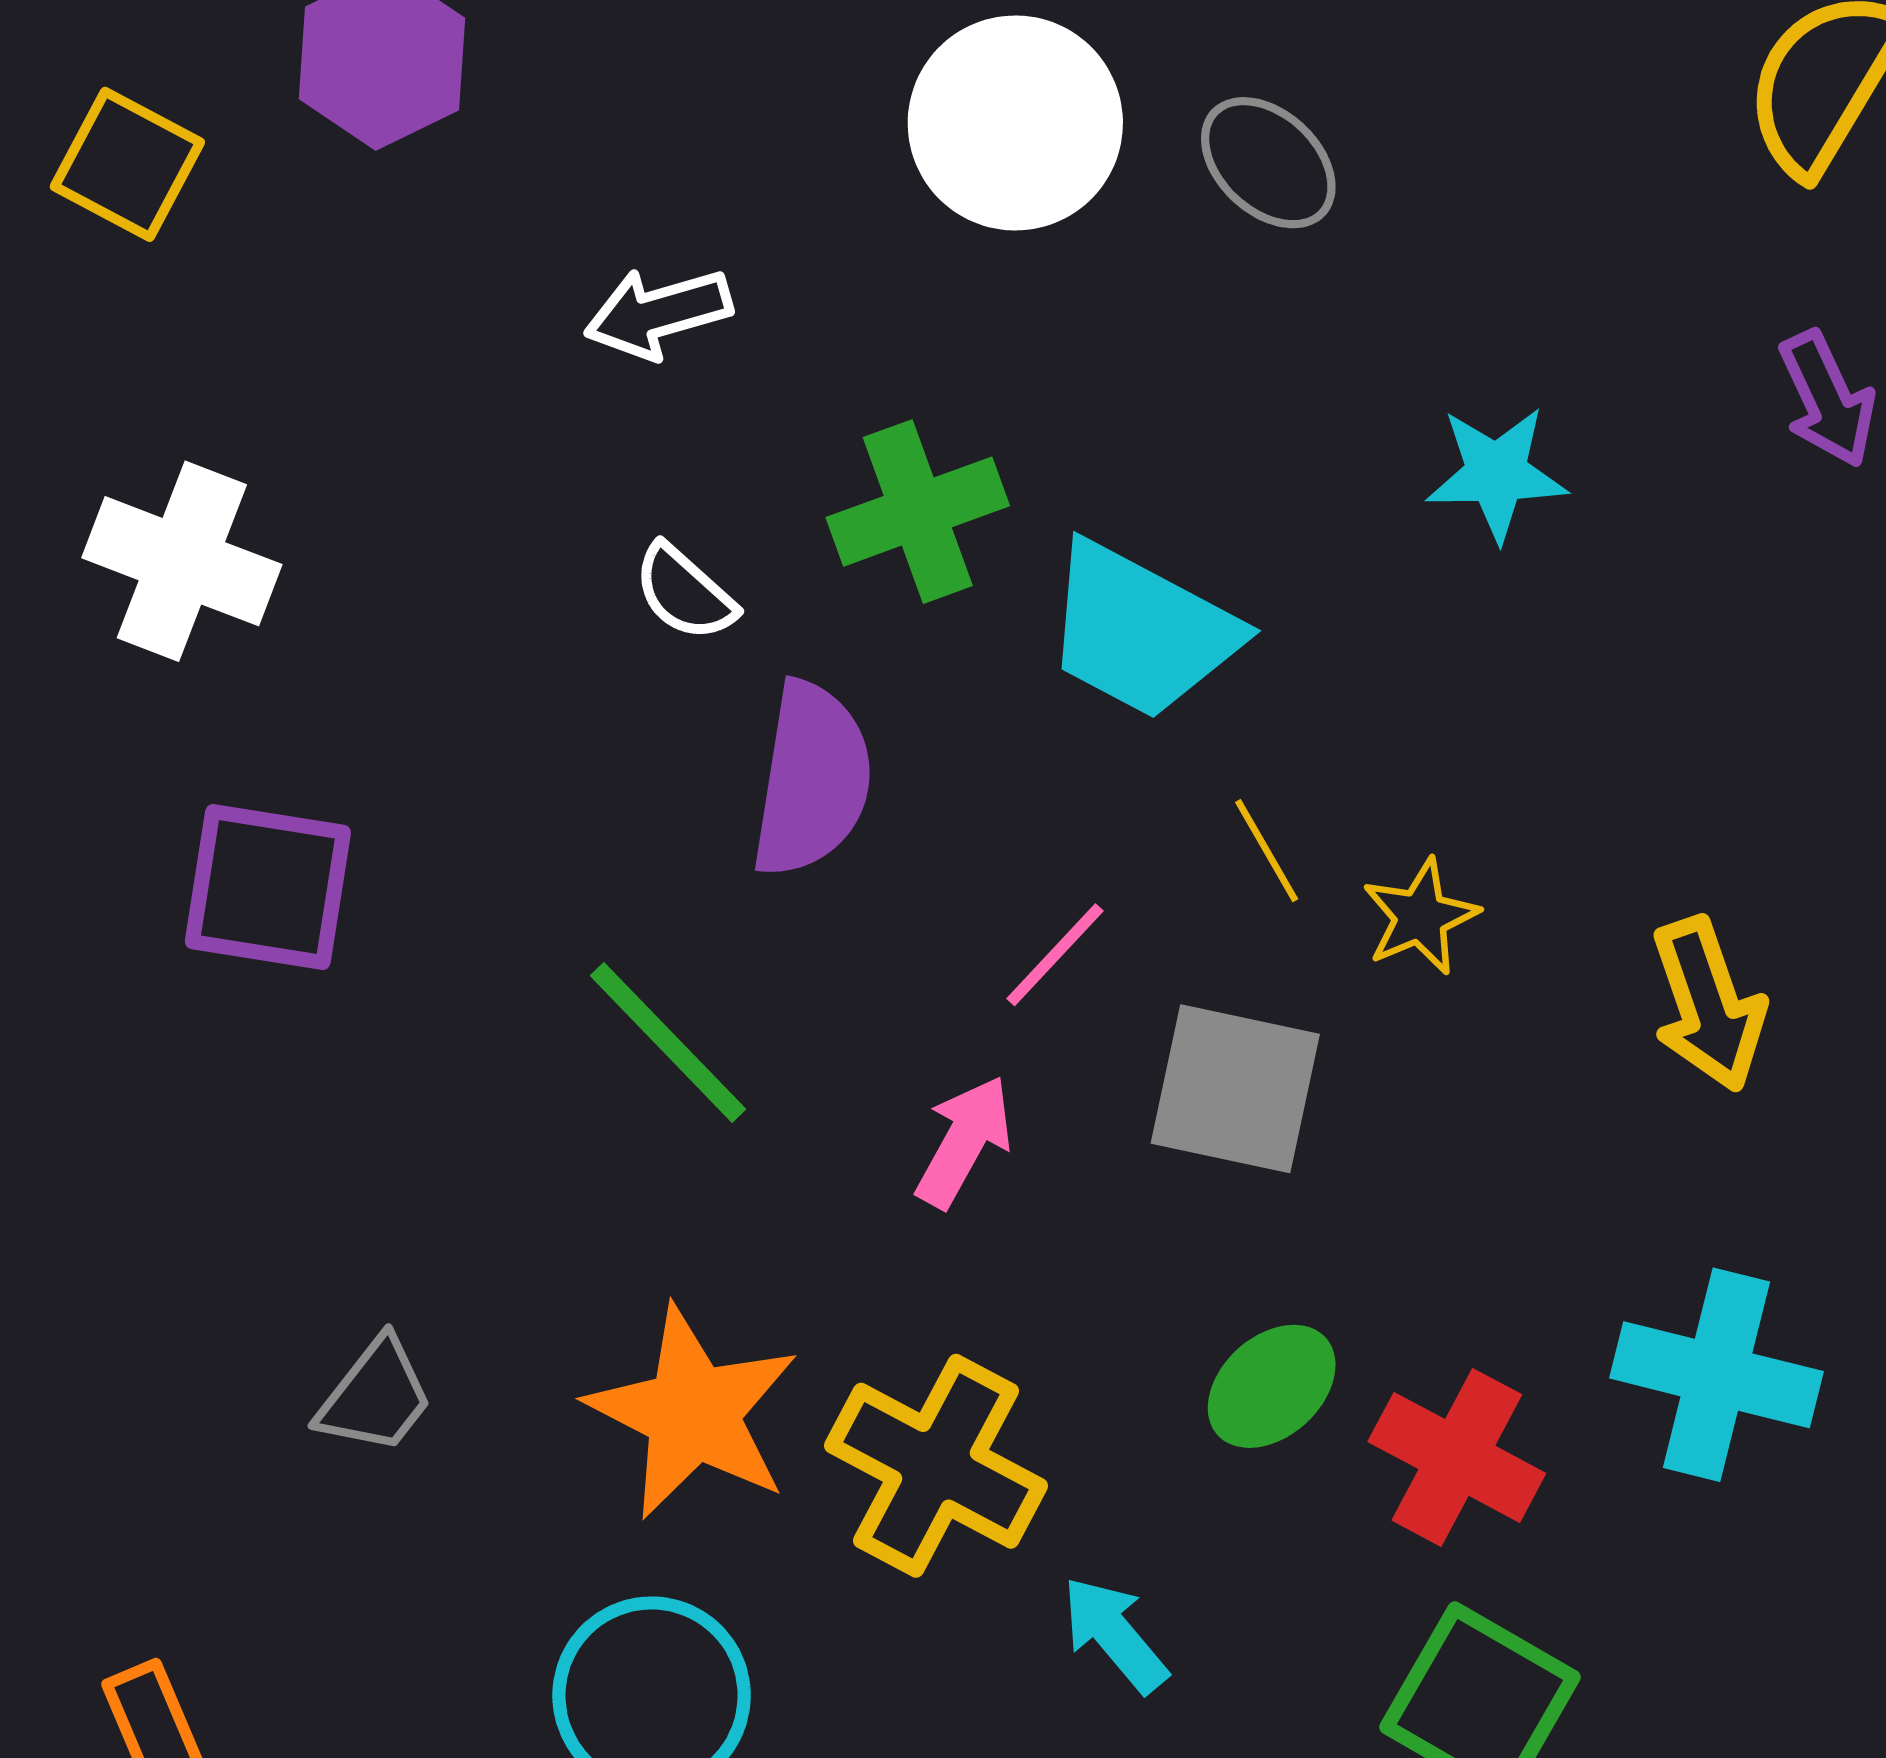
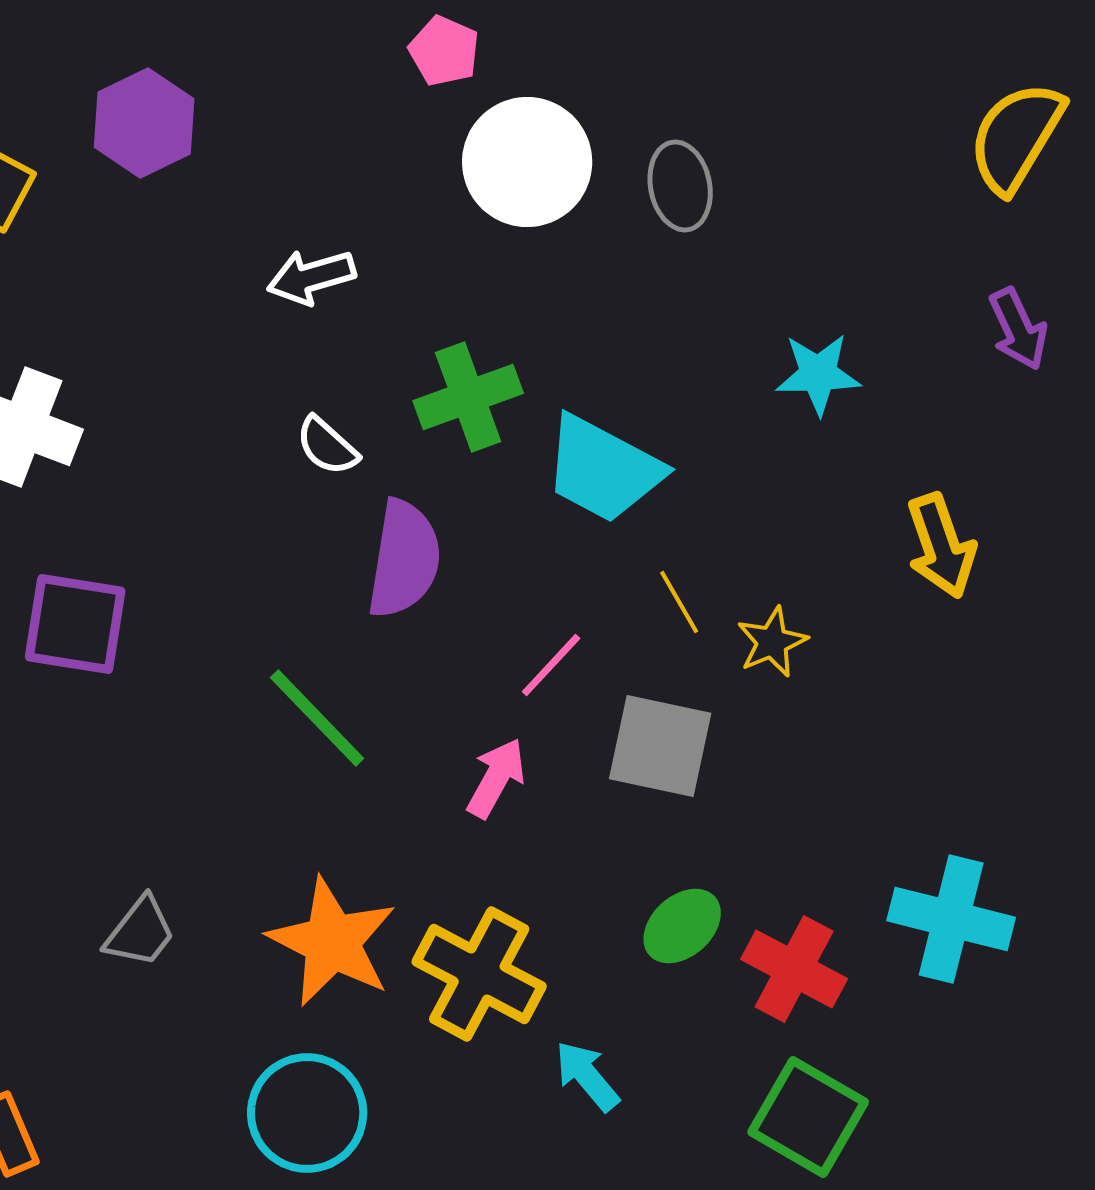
gray ellipse: (1268, 163) -> (680, 186), turned 36
yellow arrow: (1708, 1004) -> (941, 546), moved

